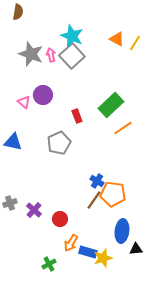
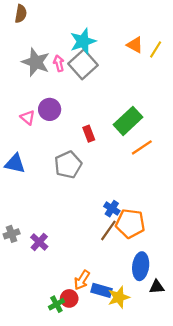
cyan star: (72, 36) -> (83, 41), turned 30
red circle: (60, 219) -> (69, 298), moved

